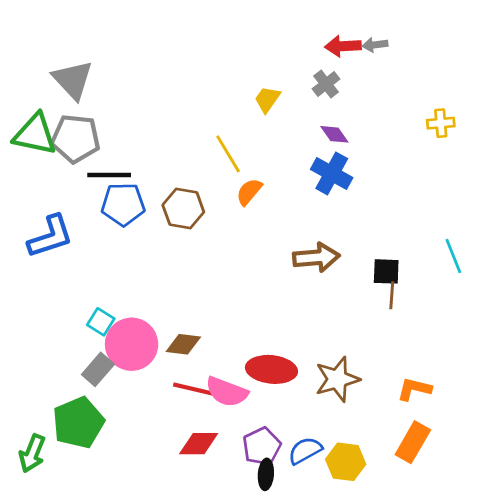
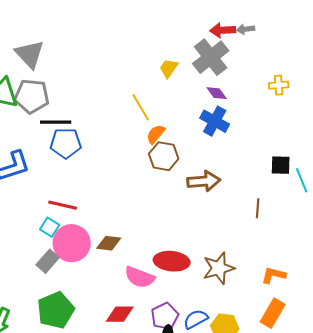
gray cross: (326, 84) -> (211, 57), size x1.8
yellow cross: (441, 123) -> (279, 85), moved
brown hexagon: (183, 208) -> (164, 156), moved
black square: (386, 271) -> (281, 165), moved
red line: (193, 389) -> (63, 205), moved
green pentagon: (78, 423) -> (56, 310), moved

